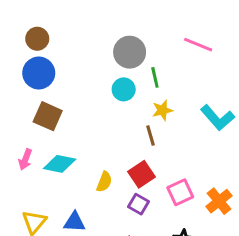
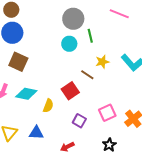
yellow star: (162, 110) -> (102, 62), moved
brown line: (150, 136) -> (87, 75), turned -40
red square: (142, 174) -> (70, 91), moved
yellow semicircle: (104, 182) -> (48, 106), moved

